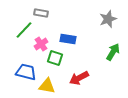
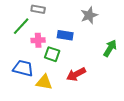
gray star: (108, 19) -> (89, 15), moved
pink cross: (41, 44) -> (38, 40), turned 32

